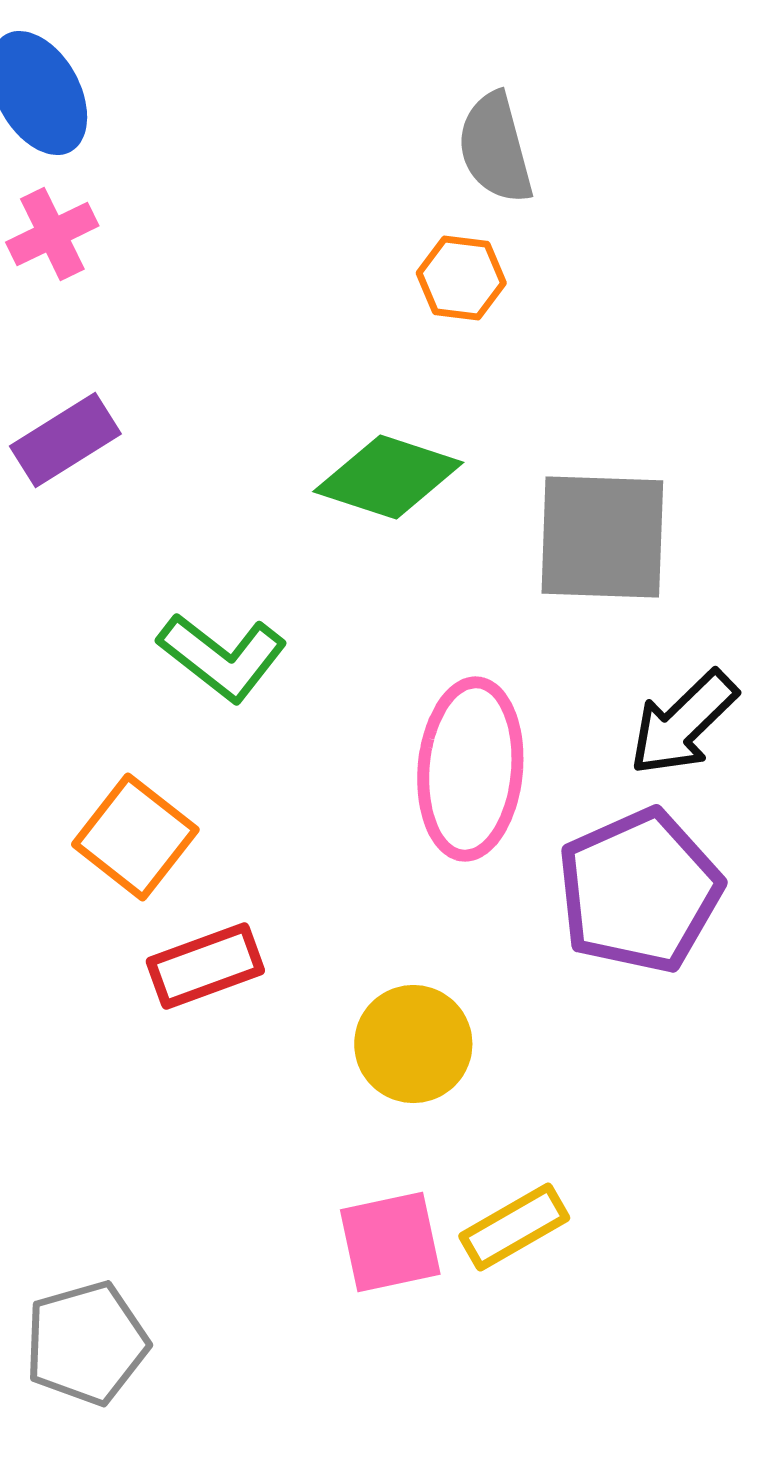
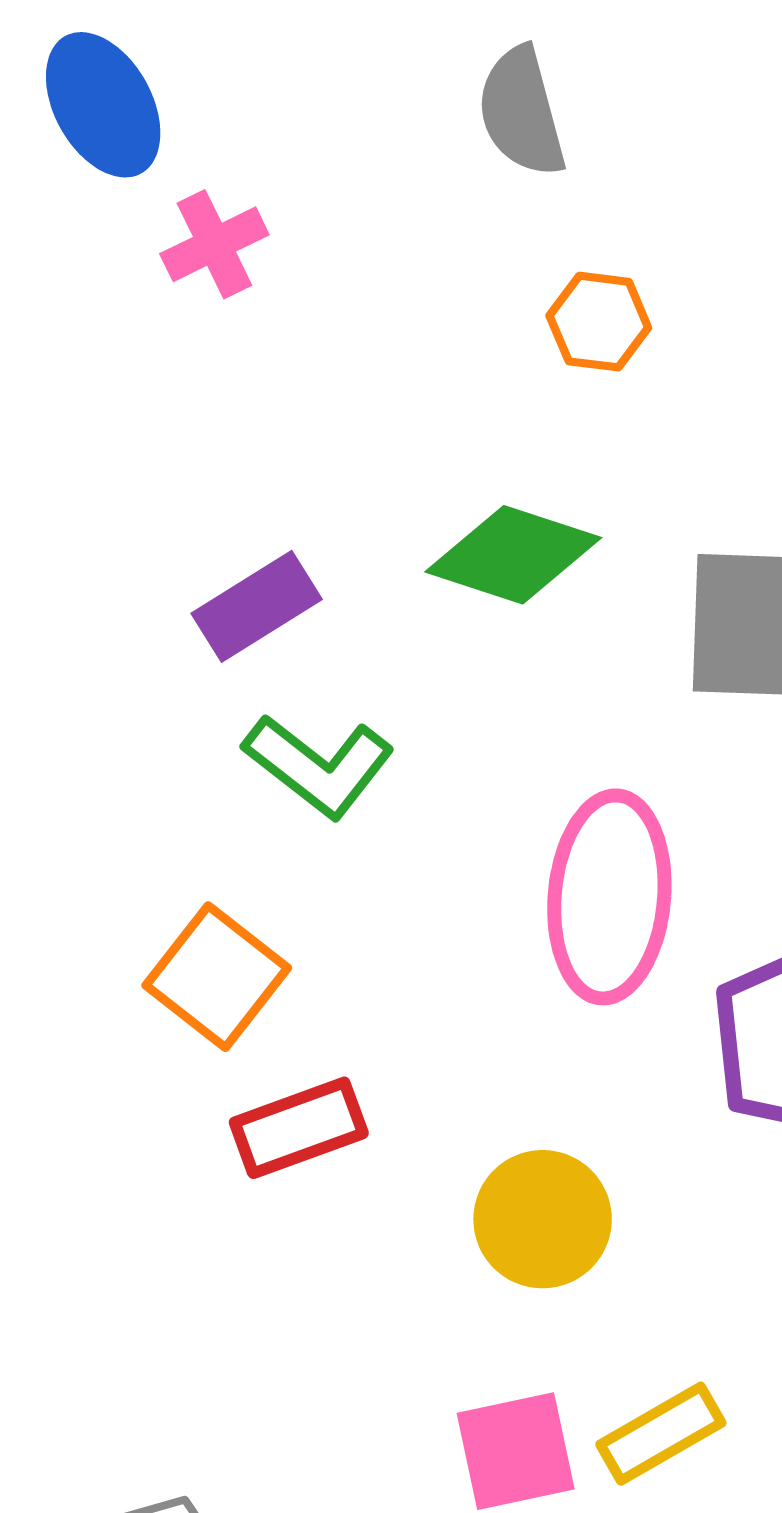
gray semicircle: (495, 148) -> (521, 112), moved
pink cross: (52, 234) -> (214, 244), moved
purple rectangle: (65, 440) -> (257, 606), moved

